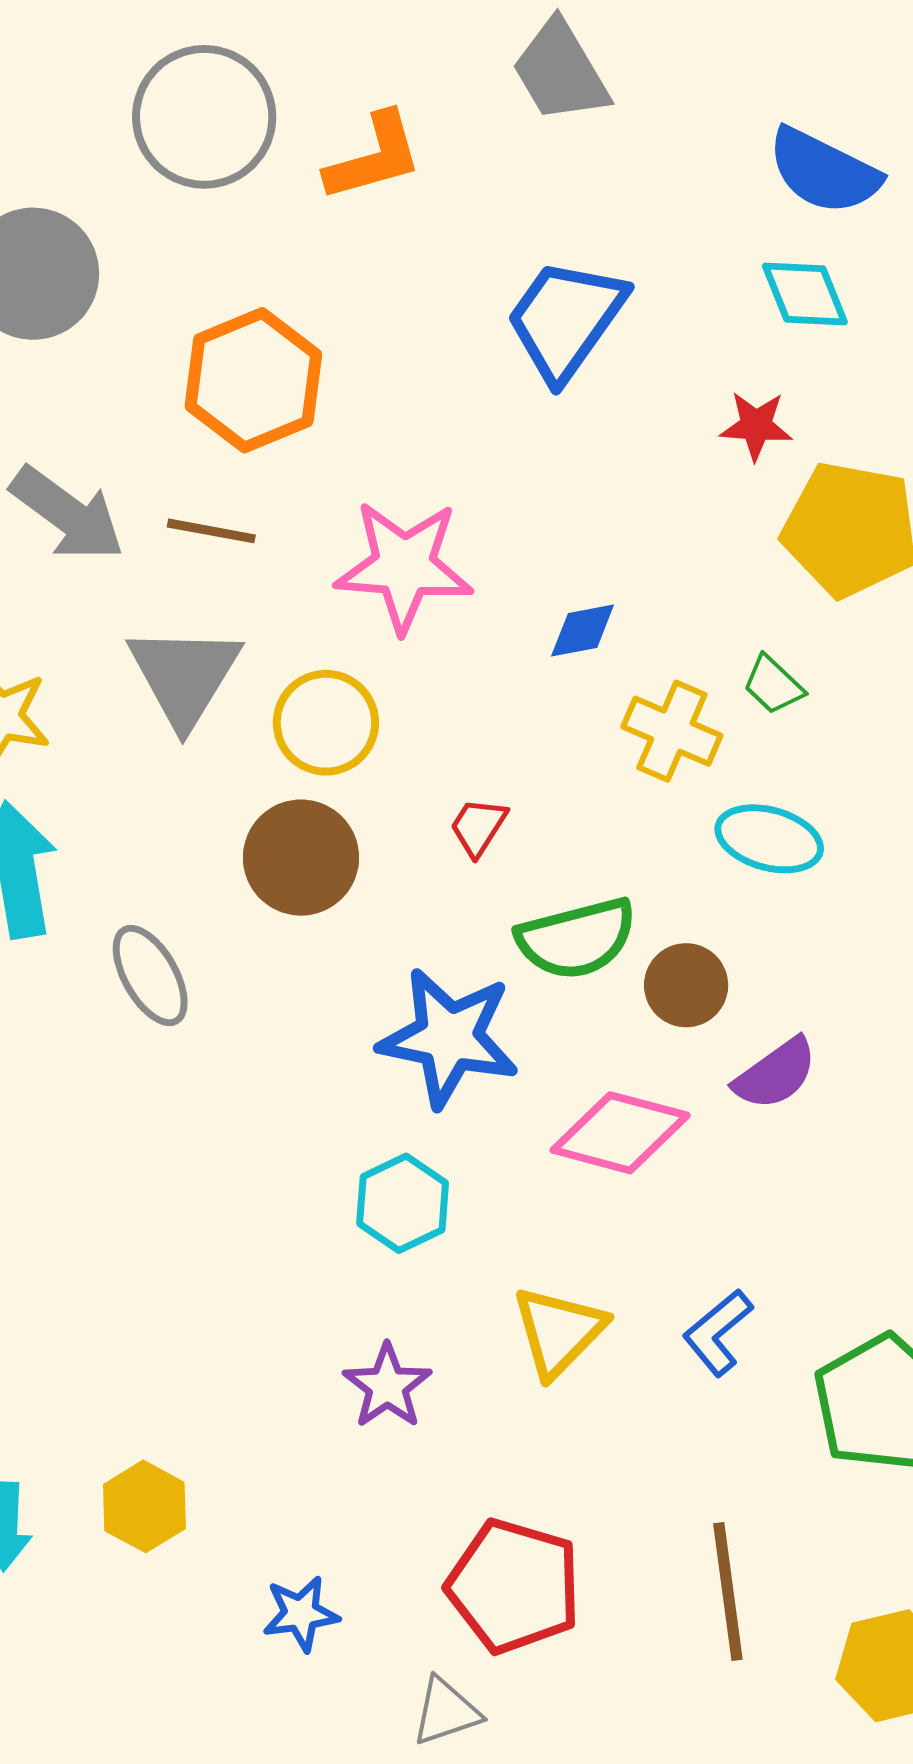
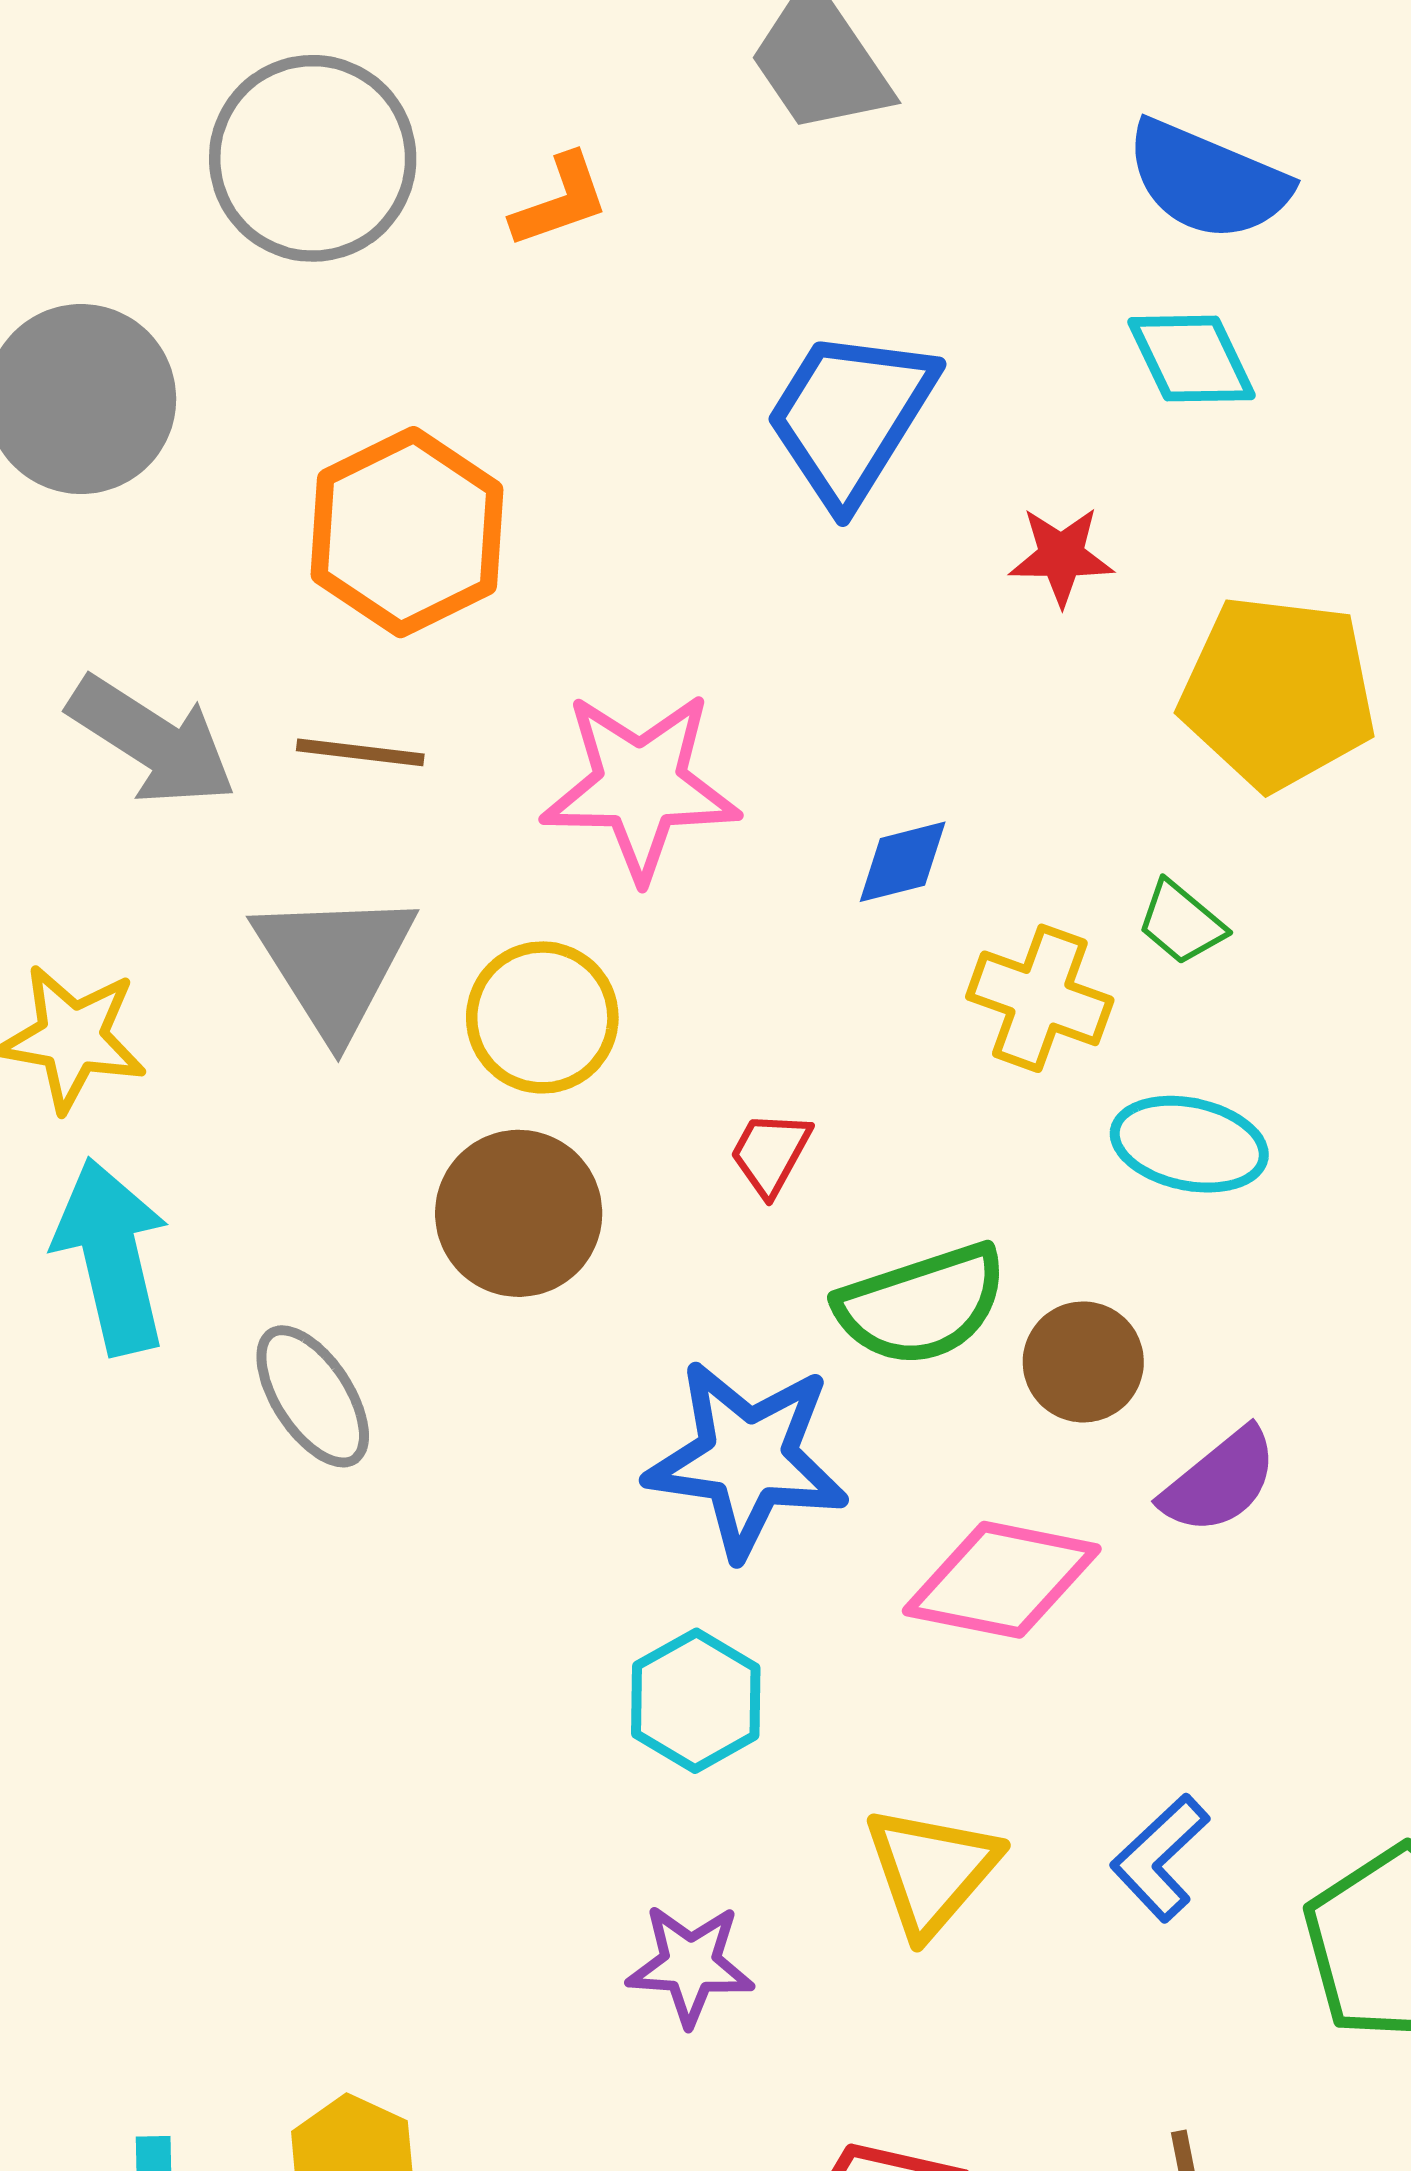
orange L-shape: (374, 157) -> (560, 201), size x0.7
red star: (756, 426) -> (1061, 556), moved
purple star: (387, 1386) -> (690, 1965), turned -30

